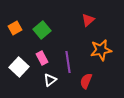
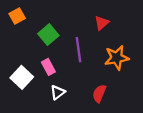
orange square: (15, 28) -> (17, 16), moved
purple line: (68, 62) -> (78, 50), moved

